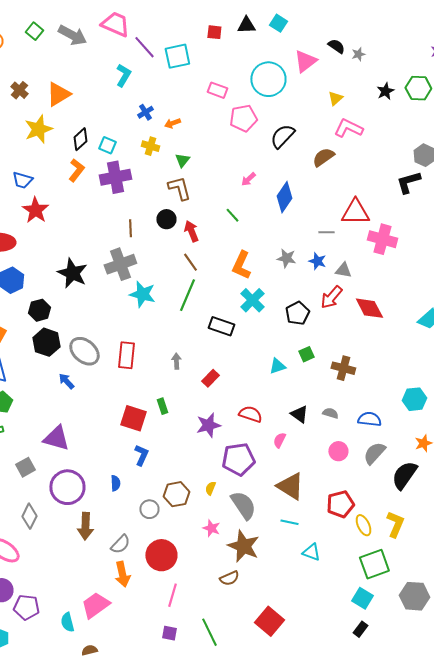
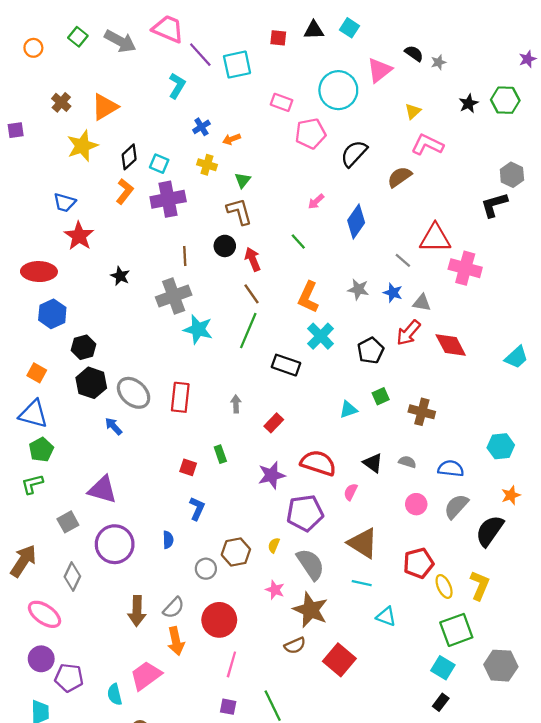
gray line: (326, 232) -> (403, 260), turned 42
black star: (72, 273) -> (120, 276), moved, size x0.6
red semicircle: (250, 414) -> (318, 463), size x1.4
red square: (133, 418) -> (188, 467), size x0.6
brown arrow: (85, 526) -> (137, 611), moved
red square: (269, 621) -> (339, 660), moved

